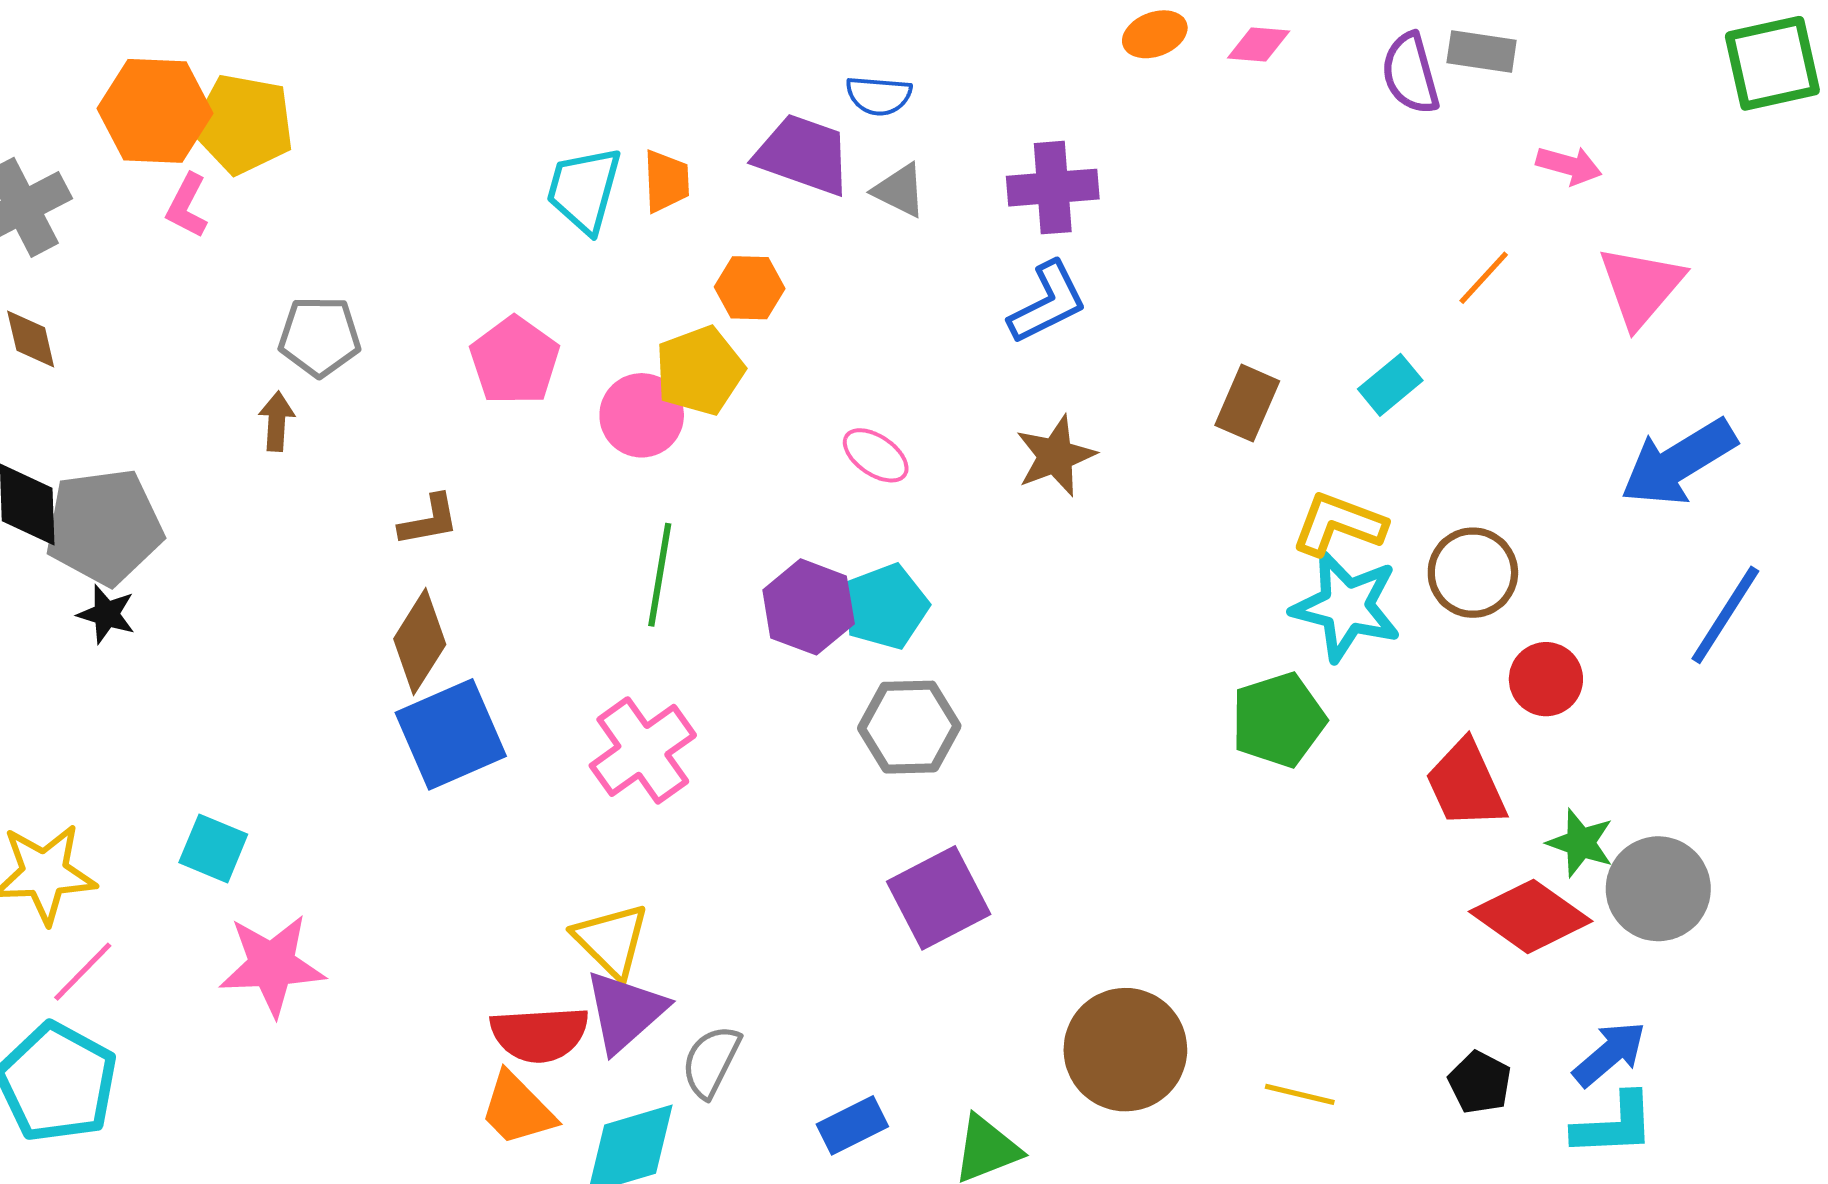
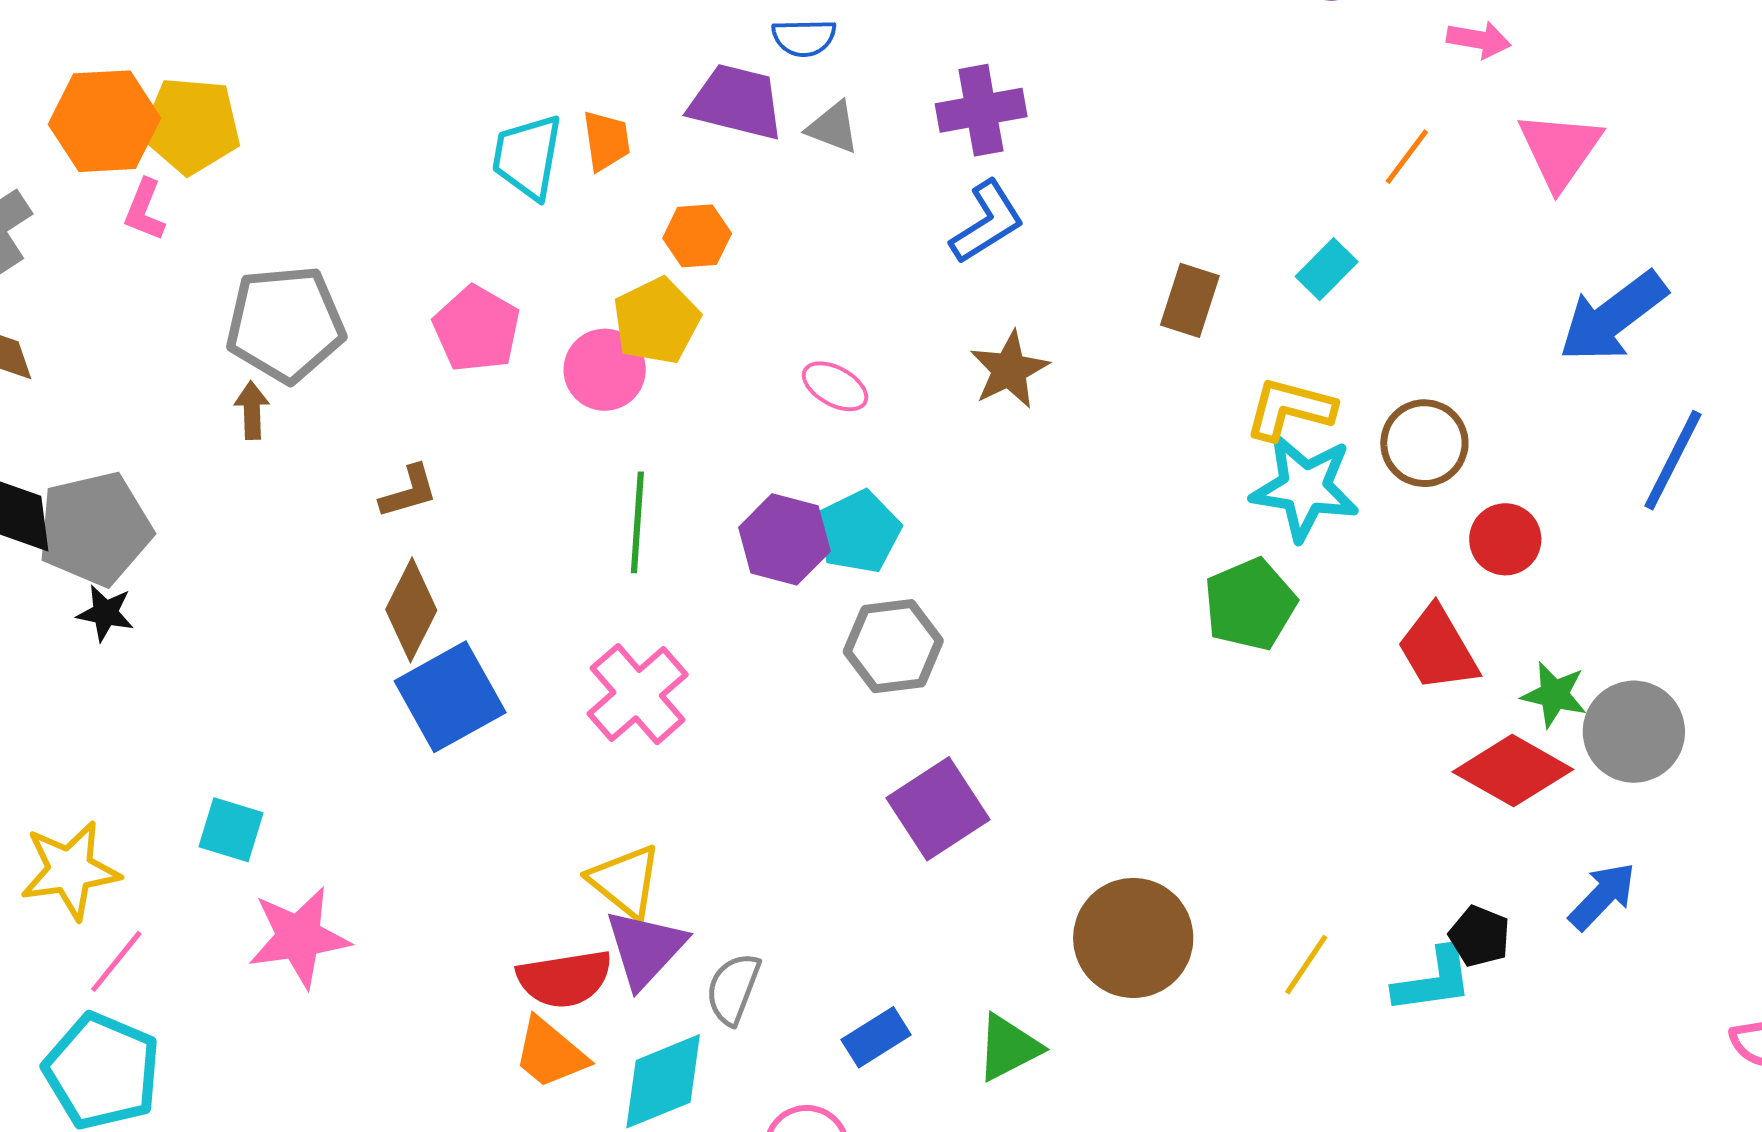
gray pentagon: (320, 336) -> (285, 324), size x1.5
yellow line: (1300, 1094) -> (1306, 965), turned -64
cyan L-shape: (1614, 1125) -> (1433, 980), moved

